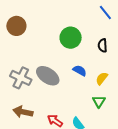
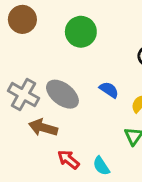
green circle: (71, 38) -> (81, 32), moved
brown arrow: (23, 112) -> (43, 128), moved

